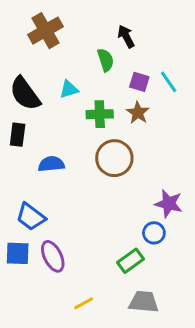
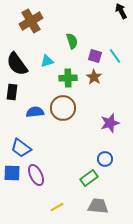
black arrow: (126, 36) -> (121, 11), moved
brown circle: (114, 158) -> (63, 108), moved
purple star: (169, 204) -> (110, 123), moved, turned -30

